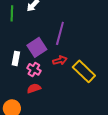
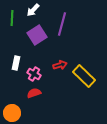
purple line: (60, 33) -> (62, 24), moved
purple square: (37, 47) -> (37, 35), moved

